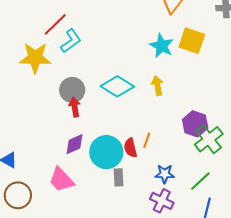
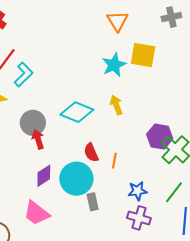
cyan star: (162, 46) -> (114, 65), turned 30
red semicircle: (130, 148) -> (91, 153), moved

